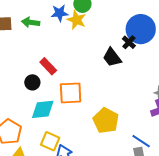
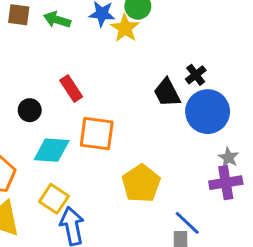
blue circle: (141, 29) -> (208, 112), moved
black circle: (32, 82) -> (30, 110), moved

